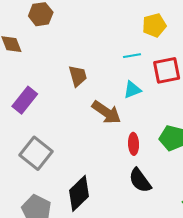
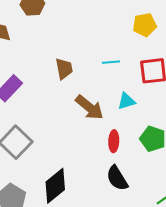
cyan line: (132, 56) -> (111, 62), moved
cyan triangle: (132, 90) -> (126, 101), moved

